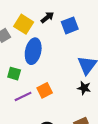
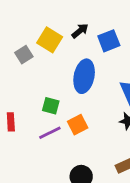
blue ellipse: (33, 51) -> (84, 76), moved
green square: (14, 74) -> (51, 106), moved

